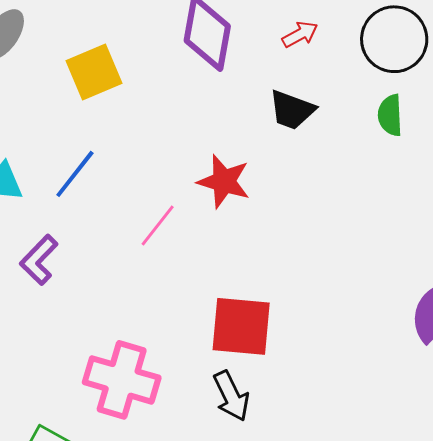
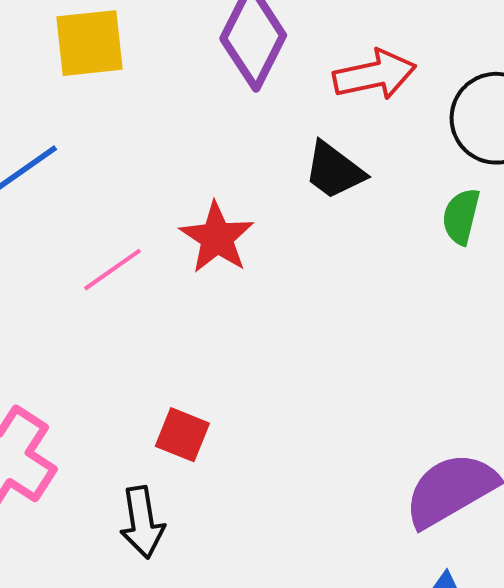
red arrow: (300, 34) -> (375, 75), size x1.6
red square: (241, 326) -> (182, 435), size x0.6

